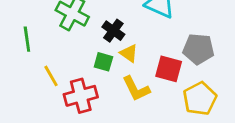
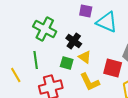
green line: (27, 39) -> (36, 60), moved
yellow line: (51, 76) -> (16, 75), moved

